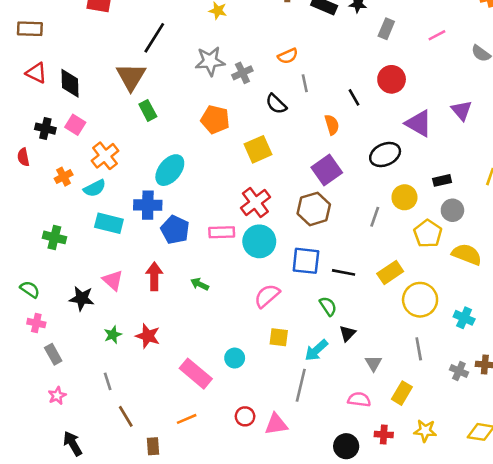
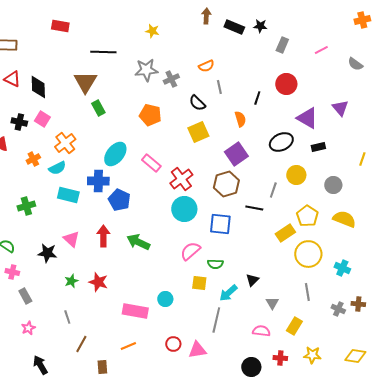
black line: (154, 38) -> (103, 52), turned 60
black line: (354, 97) -> (257, 98), turned 48
yellow square: (258, 149) -> (198, 132), moved
black rectangle: (442, 180) -> (318, 147), moved
pink rectangle: (222, 232) -> (151, 163), moved, turned 42
yellow pentagon: (428, 234) -> (307, 216), moved
green cross: (54, 237) -> (26, 206), turned -30
black line: (344, 272) -> (254, 208), moved
green arrow: (200, 284) -> (138, 242), size x1.6
green semicircle: (328, 306) -> (215, 264), moved, turned 126
pink rectangle: (196, 374) -> (135, 311), turned -30
brown line: (126, 416) -> (81, 344), turned 60

